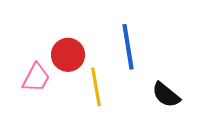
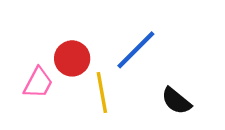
blue line: (128, 47) -> (136, 50), turned 54

